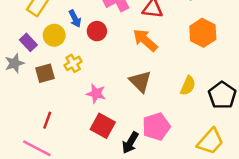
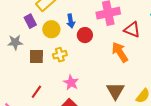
purple rectangle: (28, 42) -> (30, 21), moved
brown triangle: (140, 82) -> (115, 91), moved
red line: (47, 120) -> (36, 92), moved

